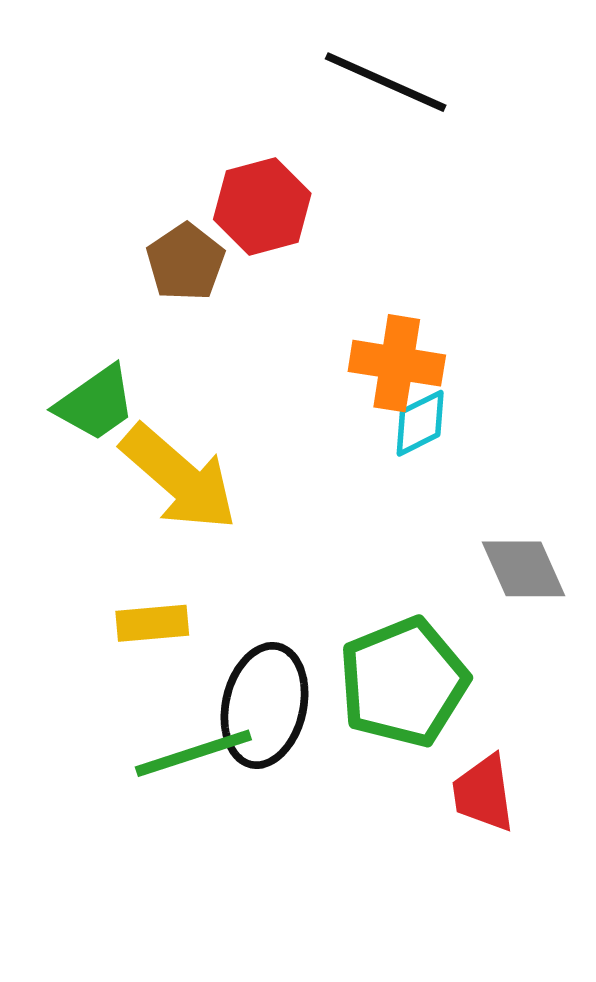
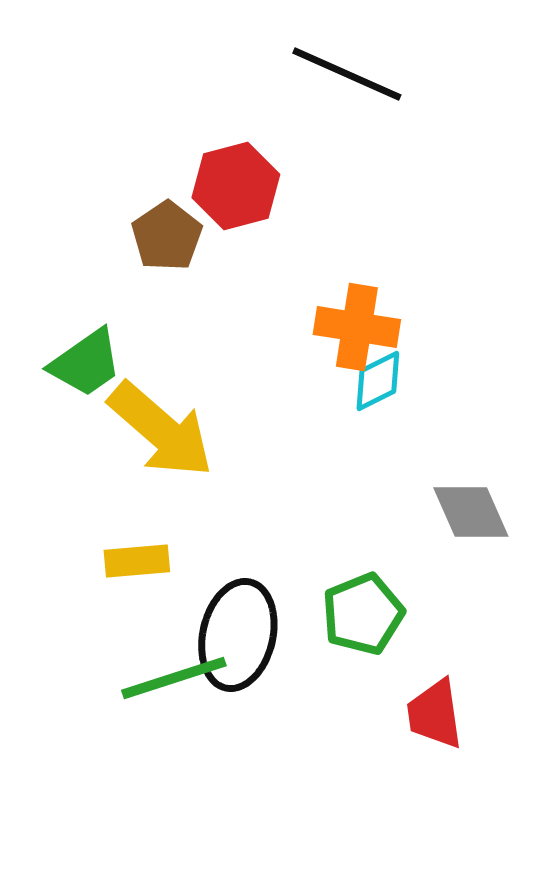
green pentagon: (403, 682) -> (363, 614), size x0.7

